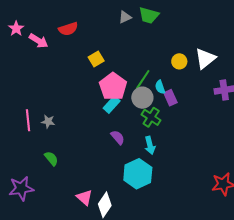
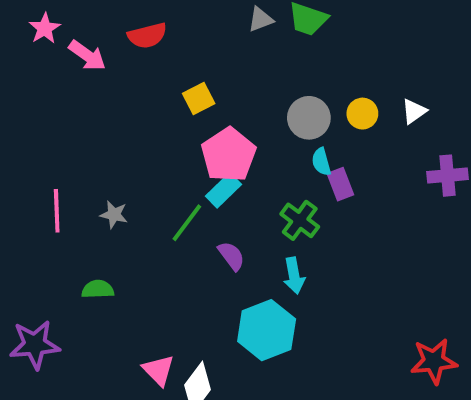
white triangle: (205, 59) -> (414, 111), size x0.6
green line: (143, 80) -> (187, 223), moved
gray circle: (142, 98) -> (309, 118), moved
gray star: (48, 122) -> (114, 215), moved
green semicircle: (51, 158) -> (98, 289), turned -56

